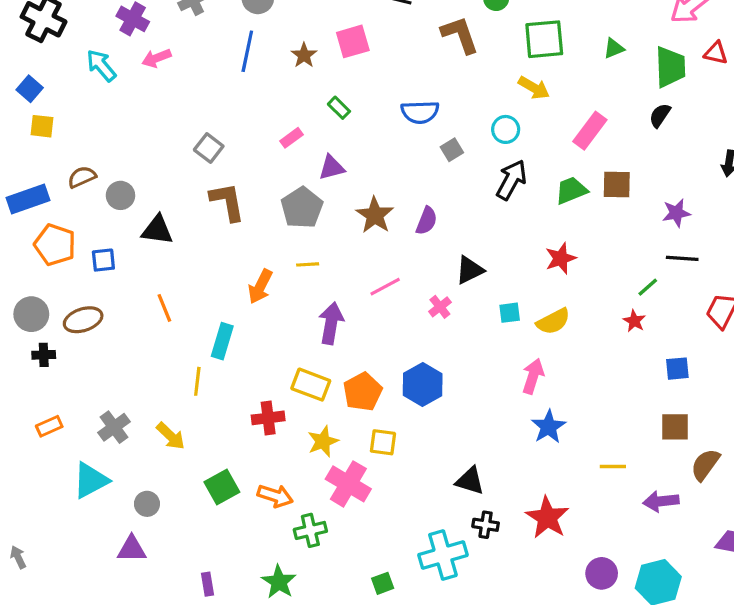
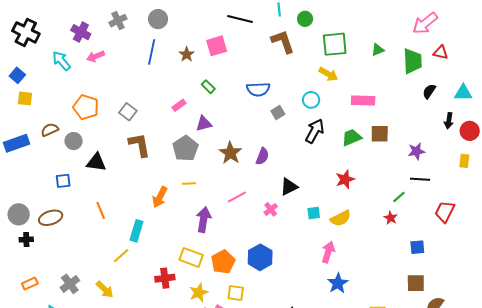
black semicircle: (660, 115) -> (429, 91), moved
pink rectangle: (590, 131) -> (363, 101), turned 55
orange pentagon: (55, 245) -> (86, 107), moved
yellow line: (197, 381) -> (121, 256), turned 42

